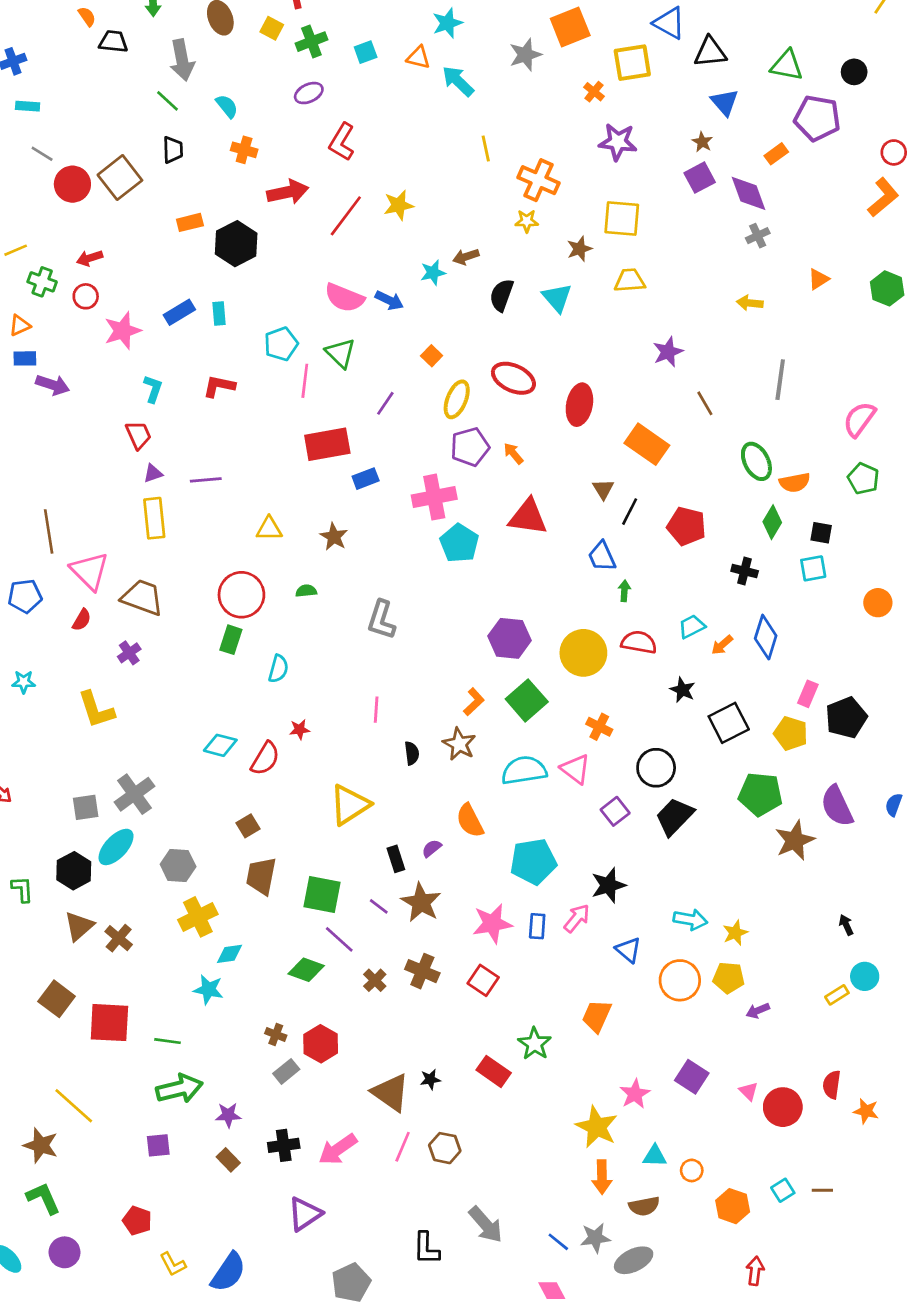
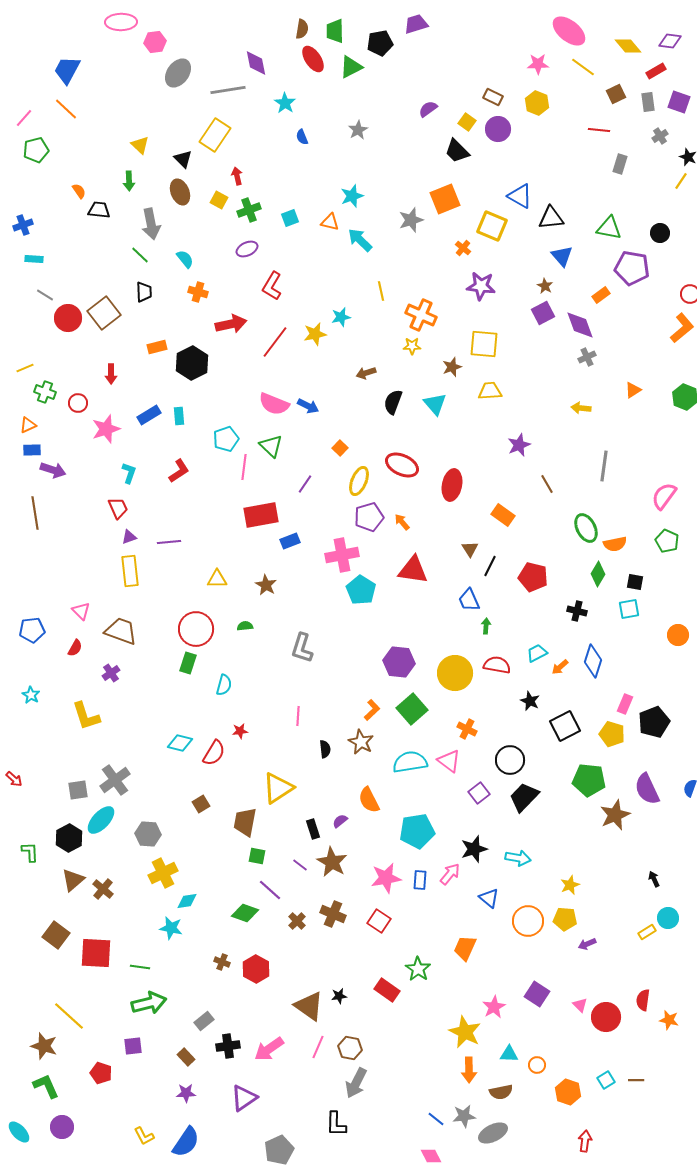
yellow square: (632, 63) -> (492, 226), turned 32
red arrow: (90, 258) -> (111, 374), moved, turned -72
cyan star: (433, 273) -> (341, 317), moved
red L-shape: (219, 386) -> (179, 471), turned 135
orange rectangle: (647, 444) -> (503, 515), size x0.7
brown line: (49, 531) -> (35, 513), moved
pink triangle: (90, 571) -> (81, 611), size x0.6
cyan star: (24, 682) -> (31, 695), turned 30
brown trapezoid: (261, 876) -> (245, 822), moved
green square: (322, 895) -> (257, 856), size x0.6
cyan arrow: (690, 920) -> (518, 858), moved
gray rectangle: (286, 1071) -> (204, 1021), moved
purple star: (228, 1115) -> (186, 1093), moved
red pentagon: (137, 1221) -> (101, 1073), moved
gray arrow: (486, 1225) -> (356, 1083), moved, turned 68

